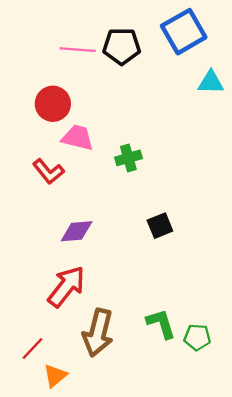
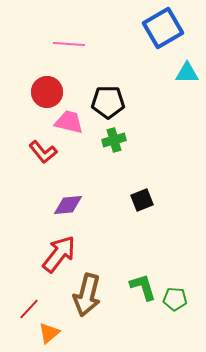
black pentagon: (122, 46) -> (108, 102), moved

